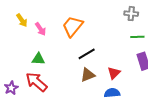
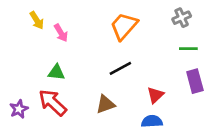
gray cross: (131, 14) -> (182, 18), turned -32
orange trapezoid: (73, 26) -> (124, 26), moved
brown triangle: (88, 75) -> (106, 104), moved

